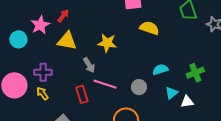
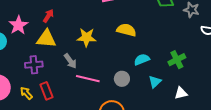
red arrow: (63, 16) -> (48, 16), moved
yellow semicircle: (149, 28) -> (126, 30), moved
purple cross: (43, 72) -> (34, 65), moved
red rectangle: (82, 94) -> (47, 91), moved
white triangle: (187, 102) -> (181, 93), moved

